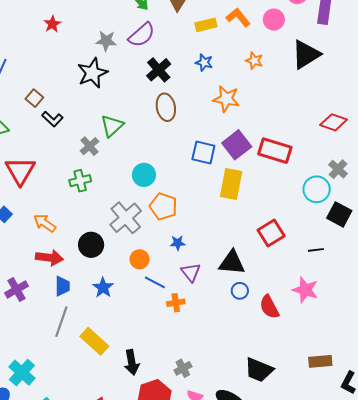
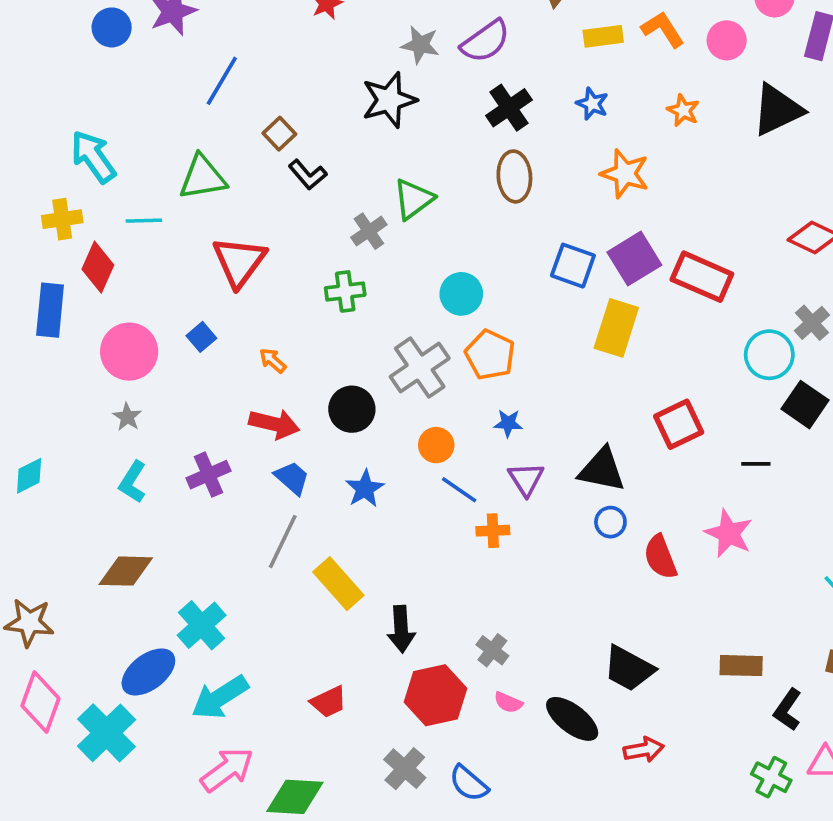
orange arrow: (45, 223) -> (273, 360), size x0.7
blue trapezoid: (62, 286) -> (292, 478), turned -55
gray cross: (183, 368) -> (492, 650), turned -30

